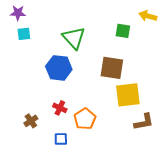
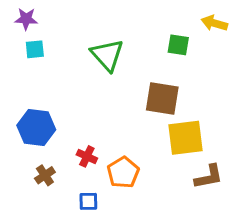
blue hexagon: (59, 68) -> (36, 127), moved

